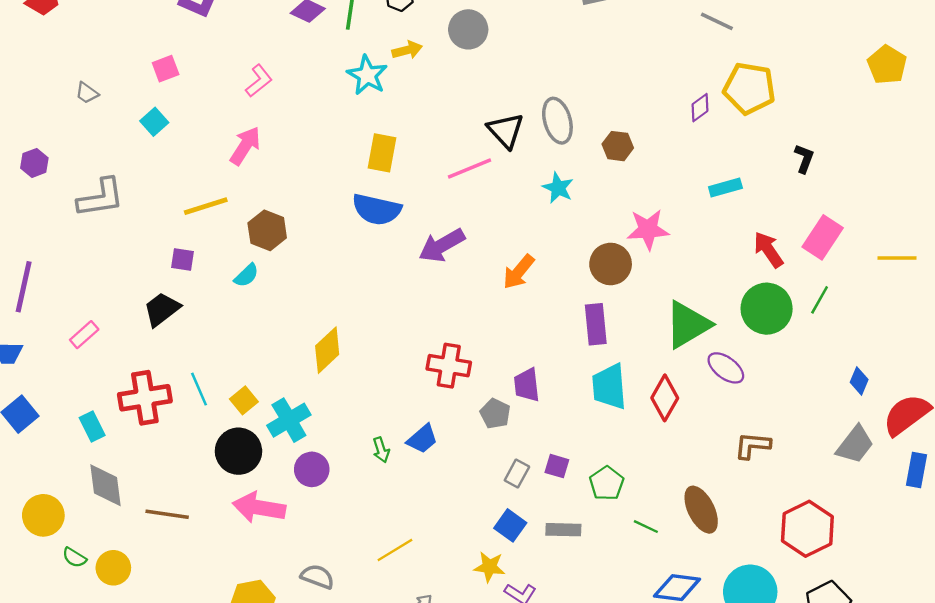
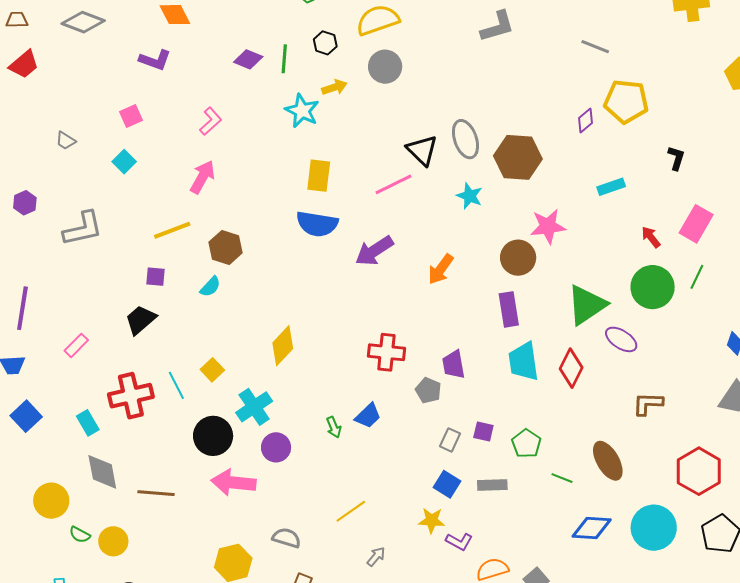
brown hexagon: (618, 146) -> (518, 157), size x1.8
red arrow: (768, 250) -> (651, 237), size x0.7
yellow square: (244, 400) -> (212, 370), moved

